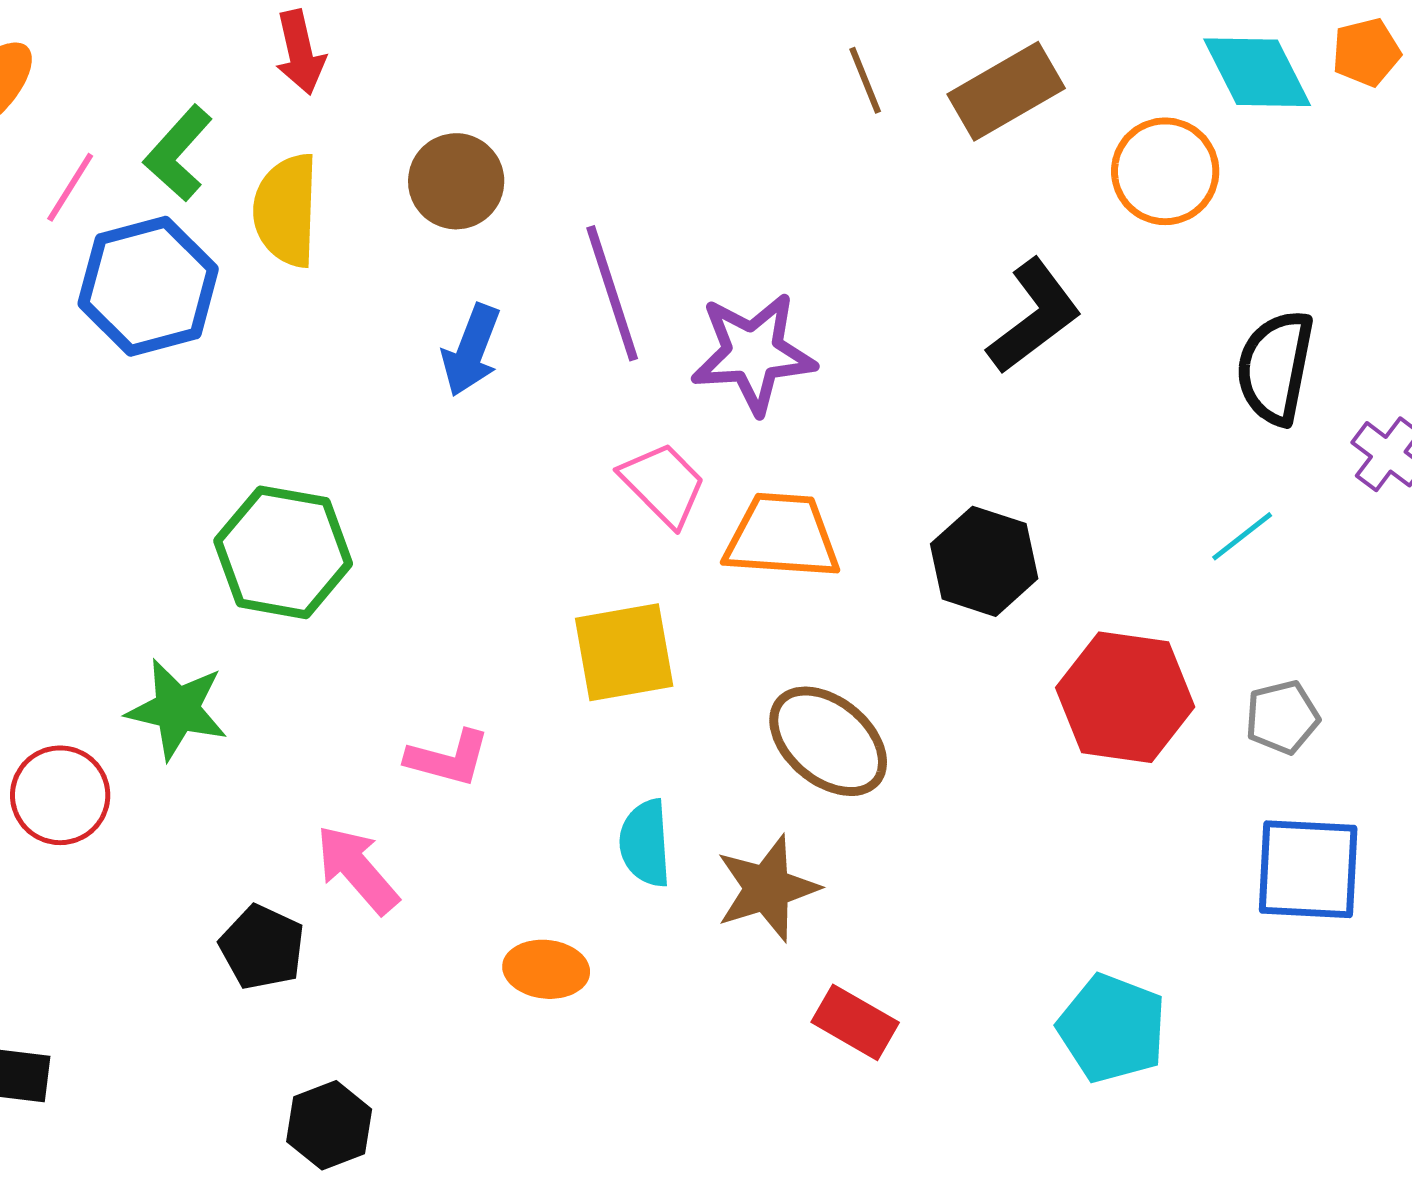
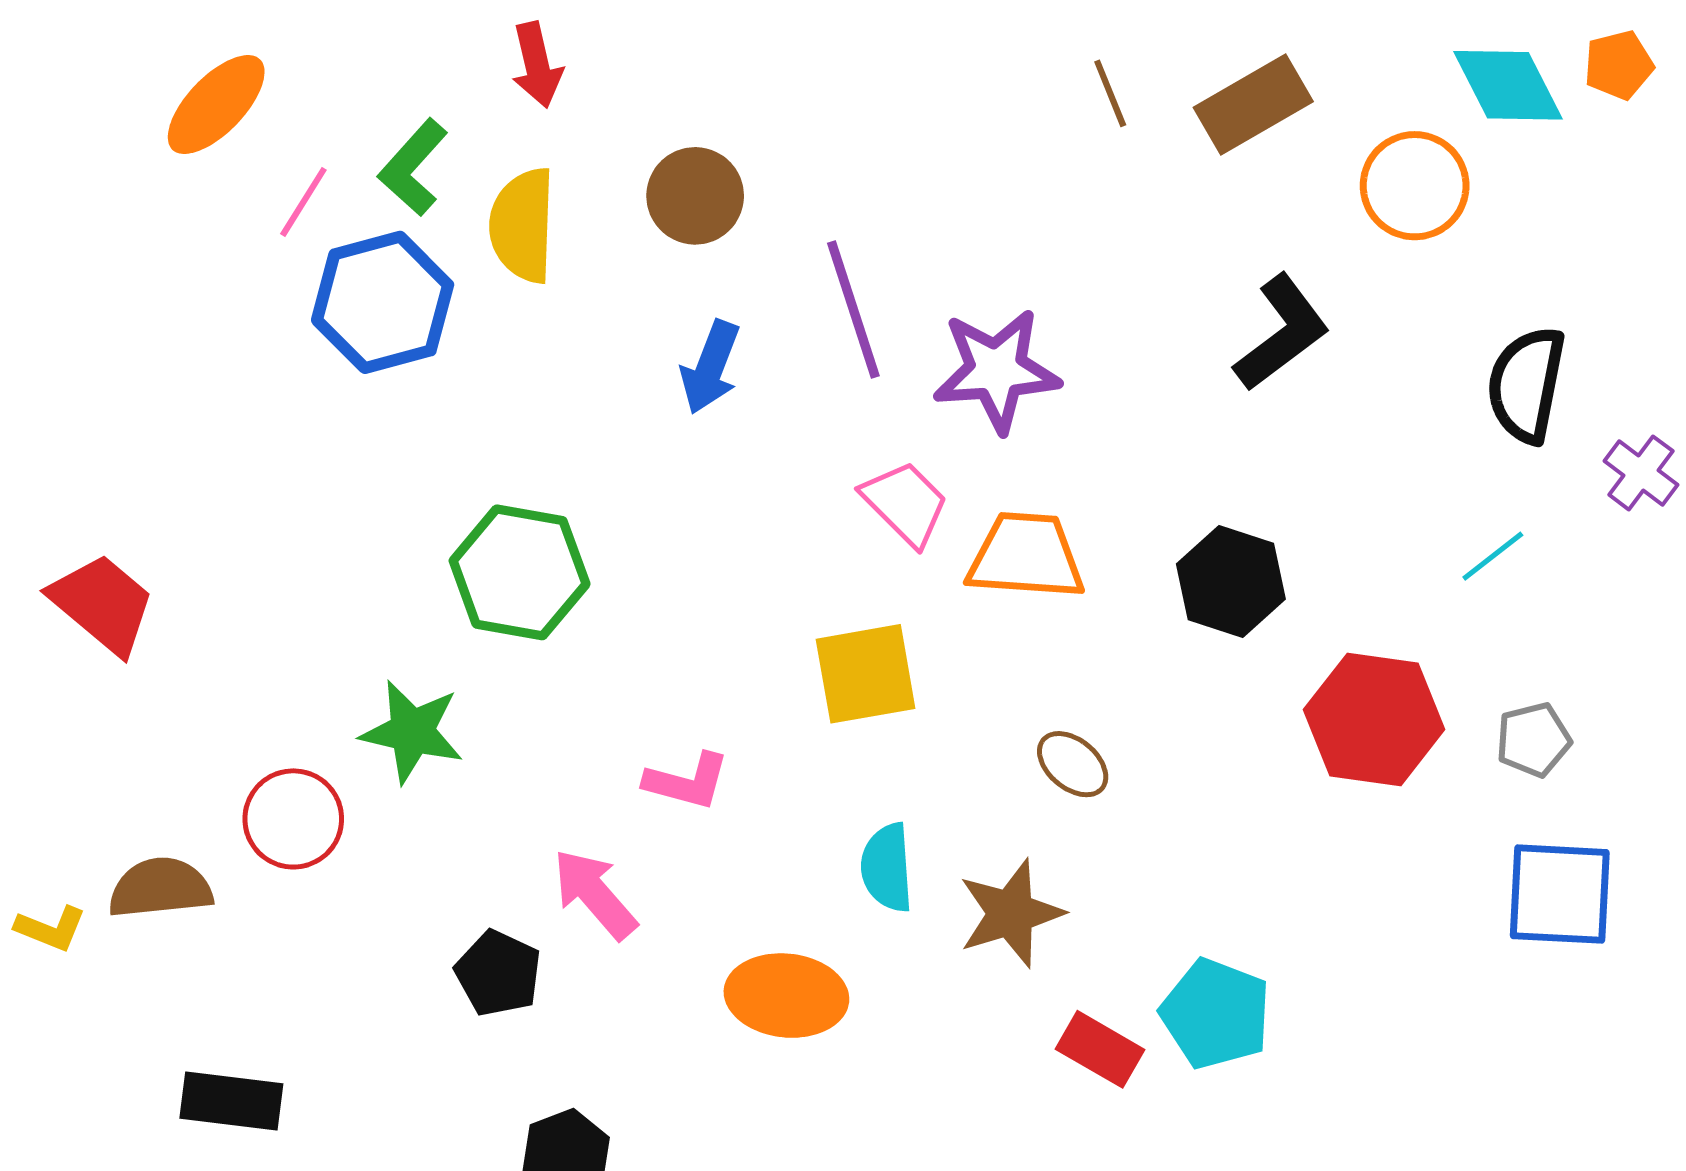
brown ellipse: (828, 741) -> (1073, 764), size x0.6
orange ellipse: (546, 969) -> (786, 996), size x1.4
cyan pentagon: (1112, 1028) -> (1216, 1014), moved

